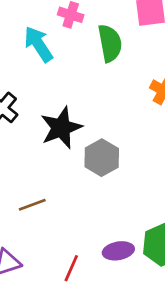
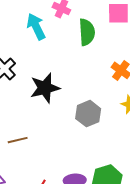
gray hexagon: (102, 158) -> (88, 114), moved

